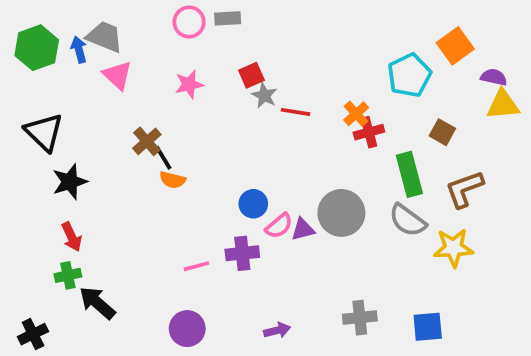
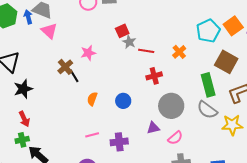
orange square: (455, 46) -> (233, 26), moved
pink star: (189, 84) -> (88, 53), moved
red cross: (369, 132) -> (154, 76), moved
brown square: (442, 132) -> (226, 62), size x1.6
orange semicircle: (173, 180) -> (92, 99), moved, turned 96
pink semicircle: (279, 226) -> (175, 138), moved
purple triangle: (303, 229) -> (153, 128), moved
purple cross: (242, 253) -> (119, 142), moved

